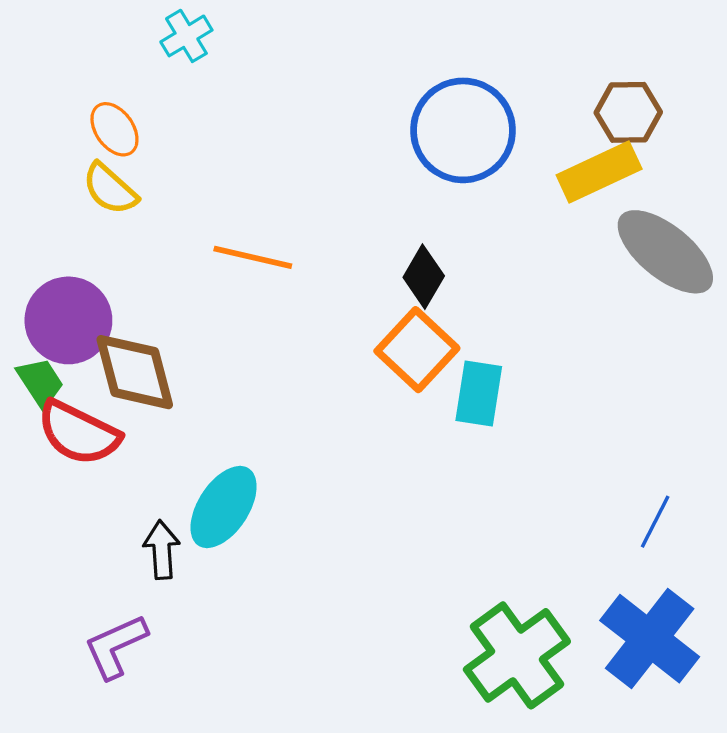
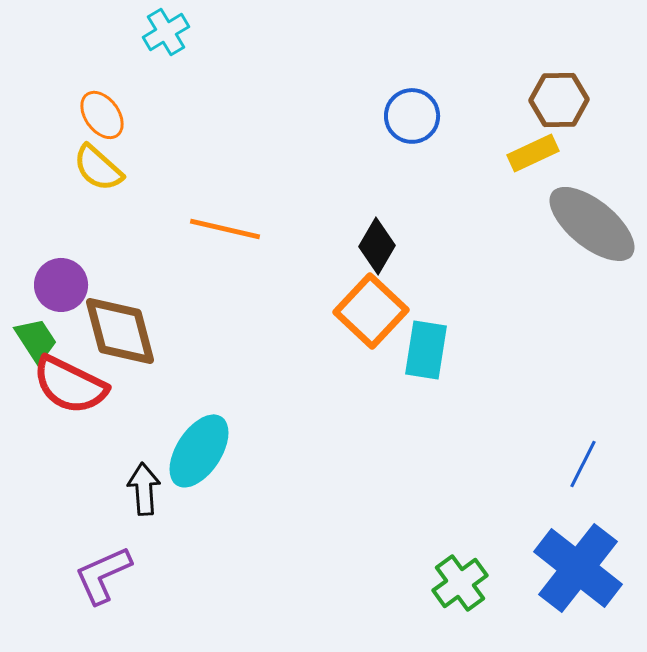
blue circle: (463, 130) -> (412, 116), size x0.6
yellow rectangle: (599, 172) -> (533, 153), size x0.7
purple circle: (68, 320) -> (61, 285), size x0.7
green cross: (517, 655) -> (460, 583), size x0.6

